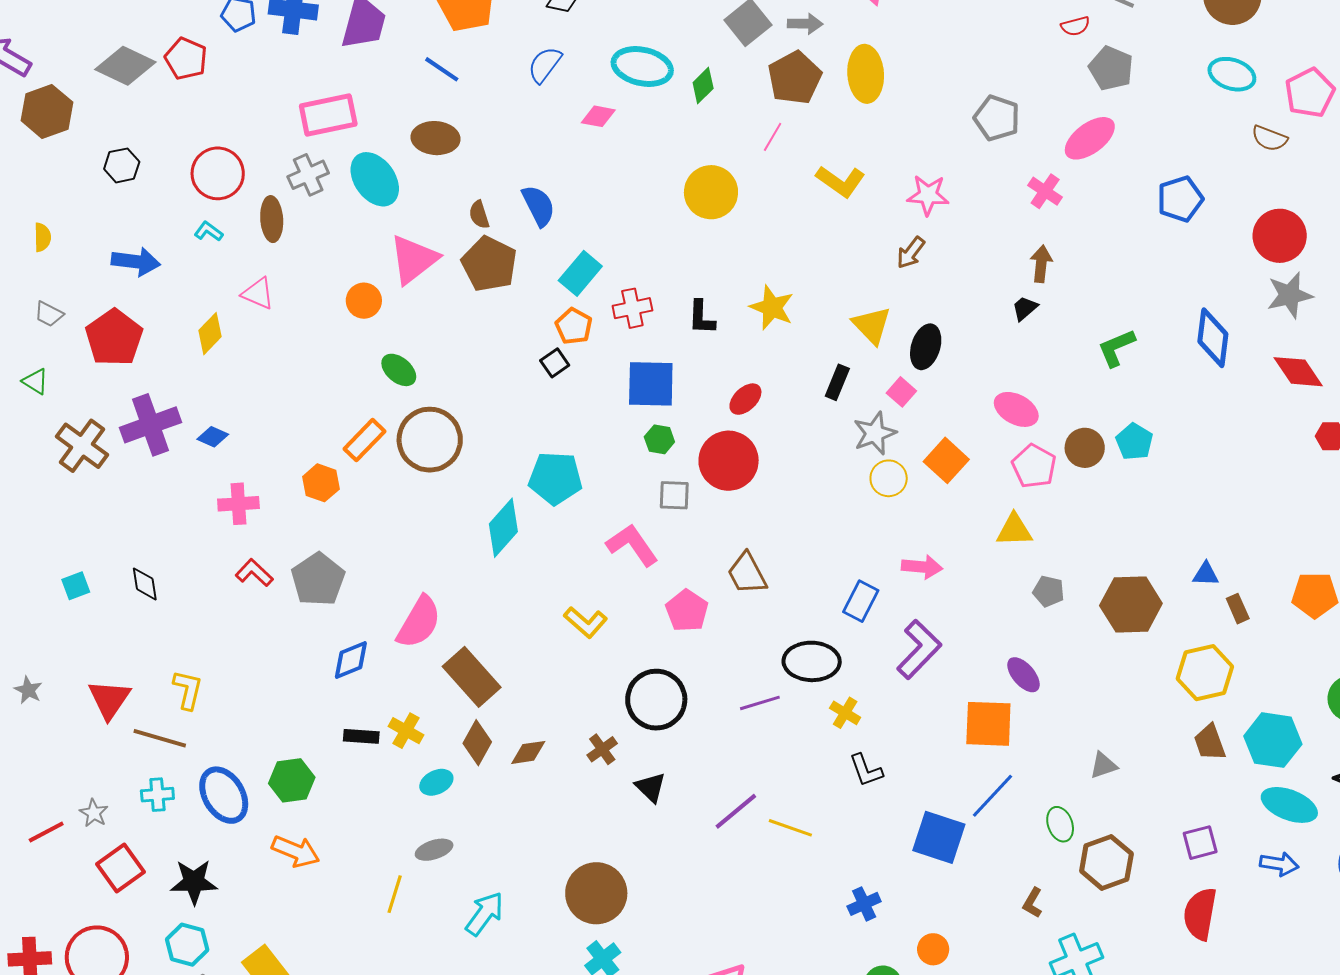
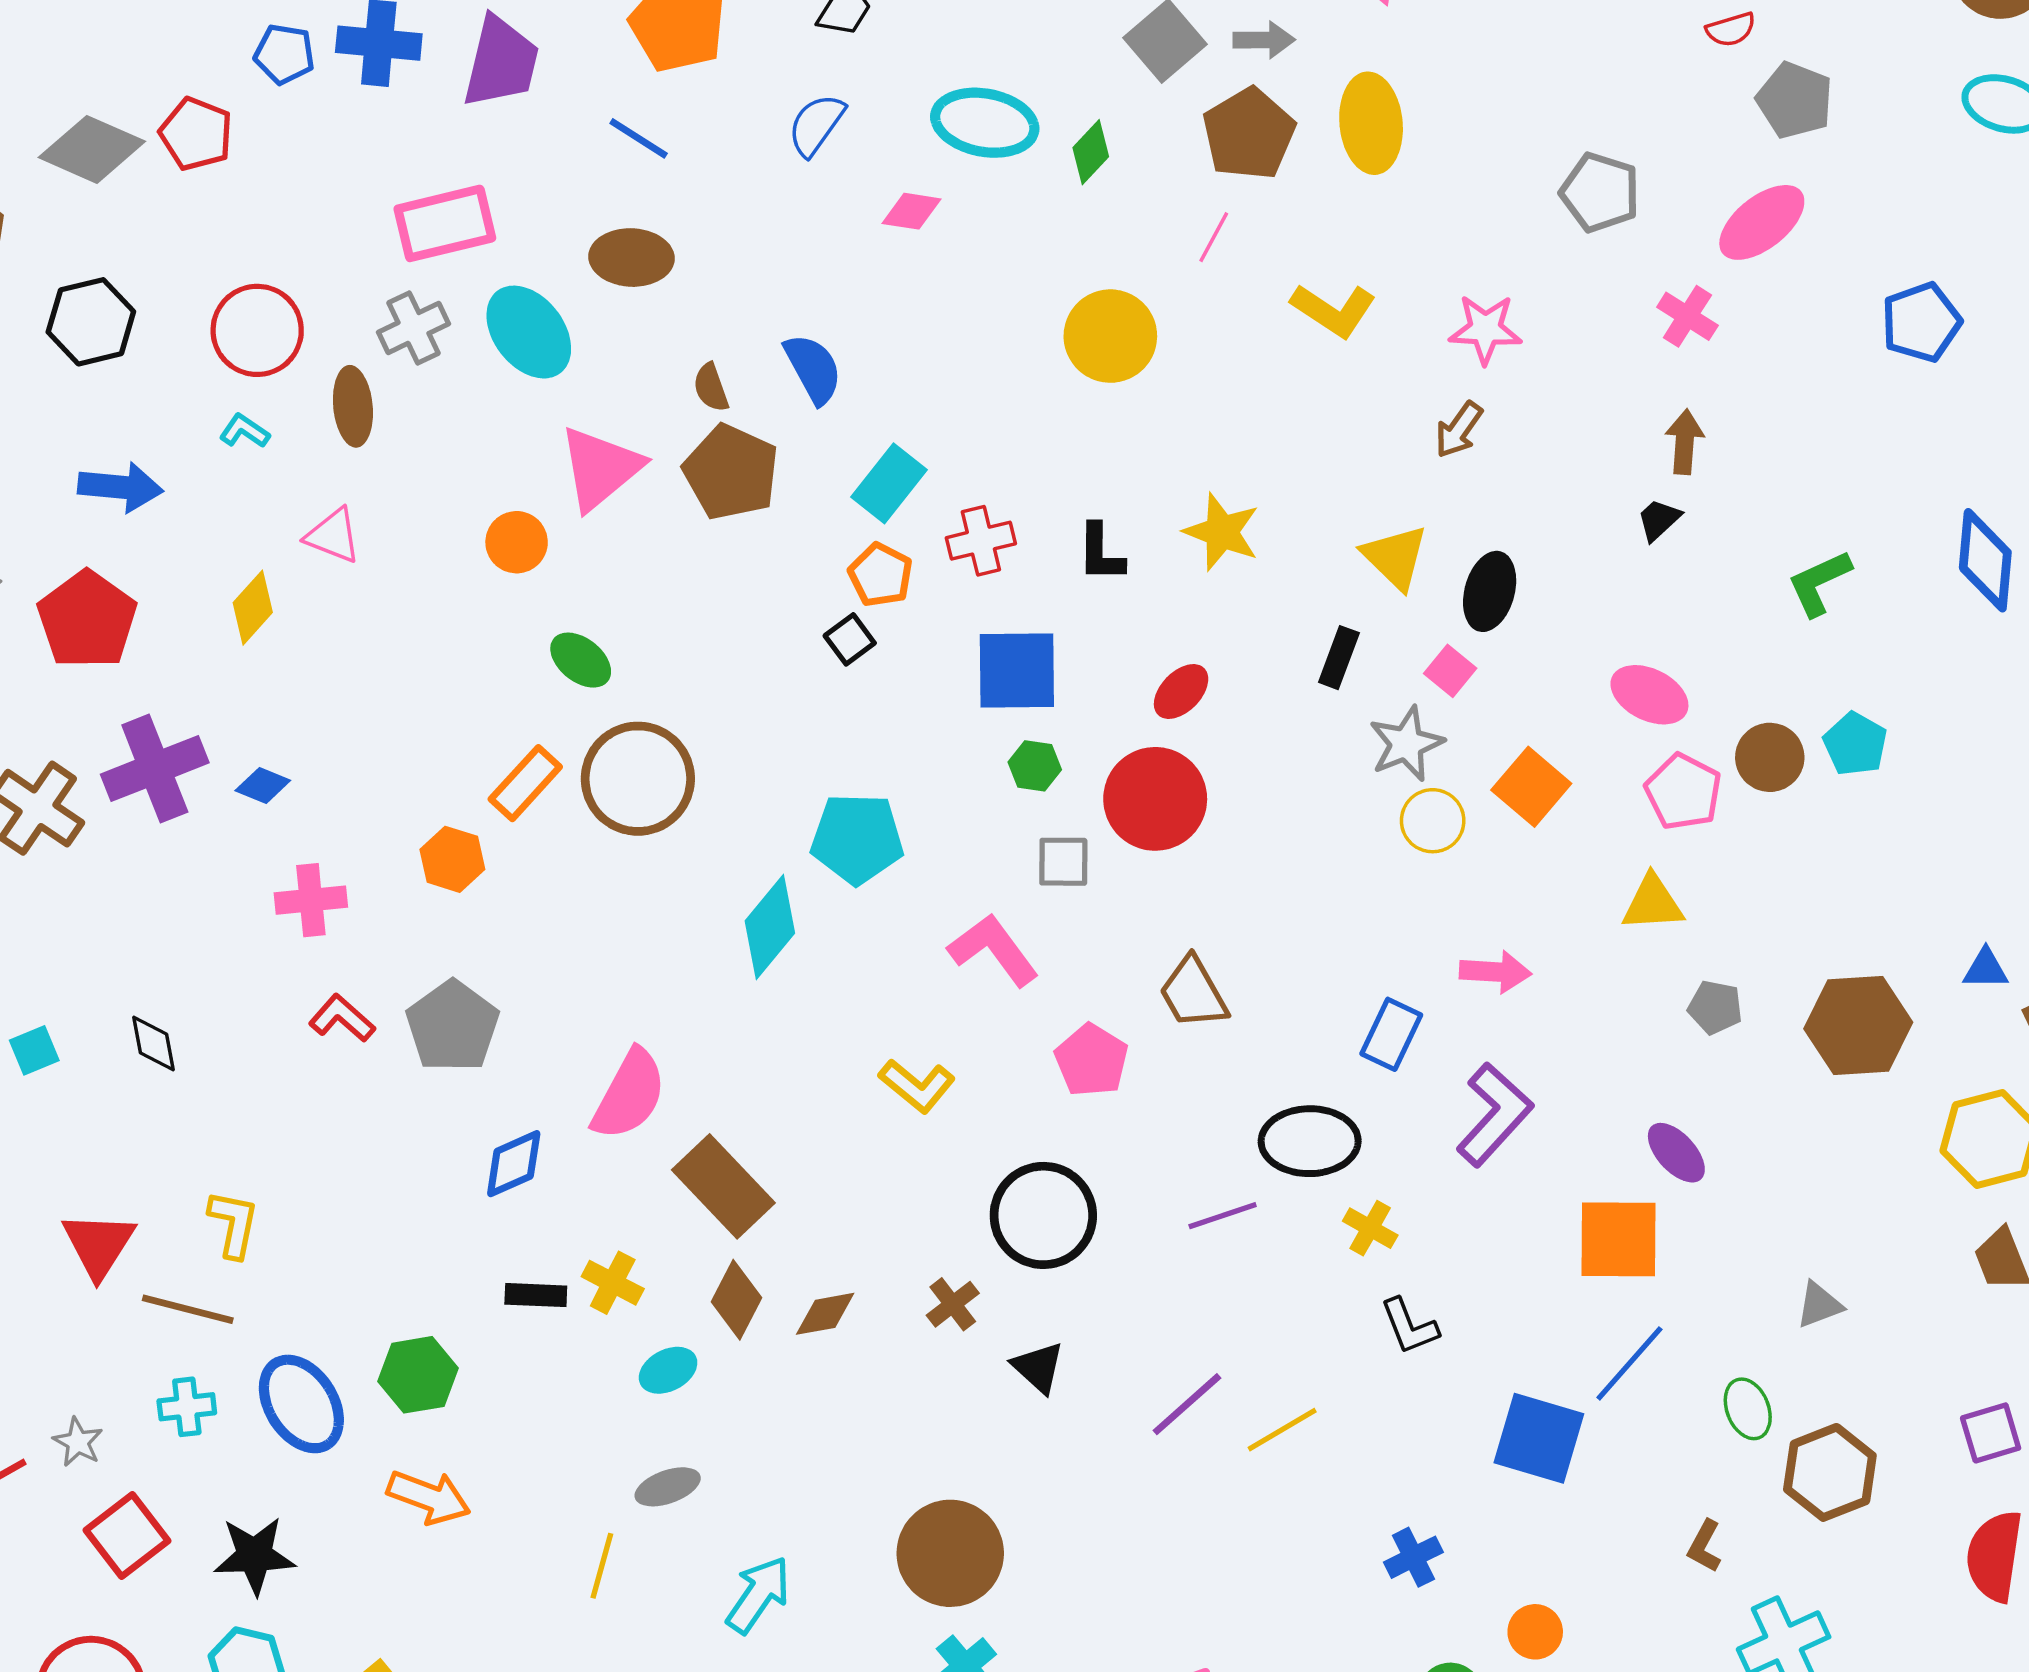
black hexagon: (122, 165) -> (91, 322), size x1.4
yellow line: (790, 828) -> (1282, 1430), turned -48

